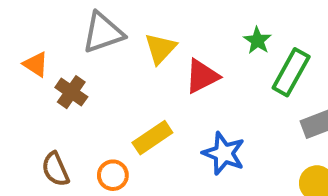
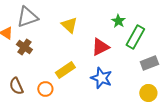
gray triangle: (103, 33) -> (27, 17), moved
yellow triangle: (160, 48) -> (69, 25), turned -30
red triangle: (202, 76) -> (100, 47), moved

